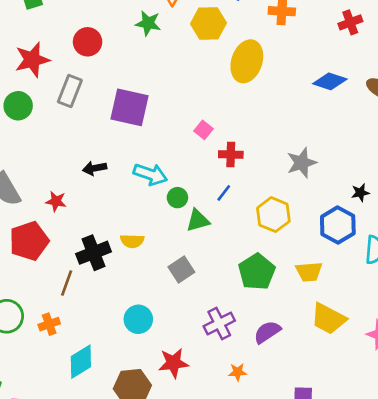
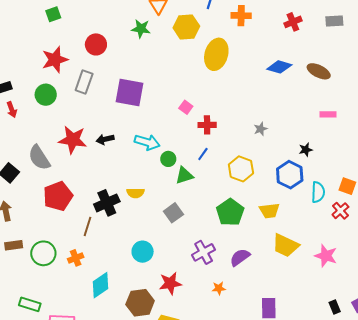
gray star: (302, 163) -> (261, 129), size x0.6
red star: (56, 201) -> (73, 140), moved, size x1.8

